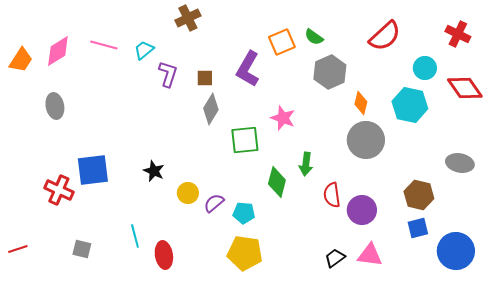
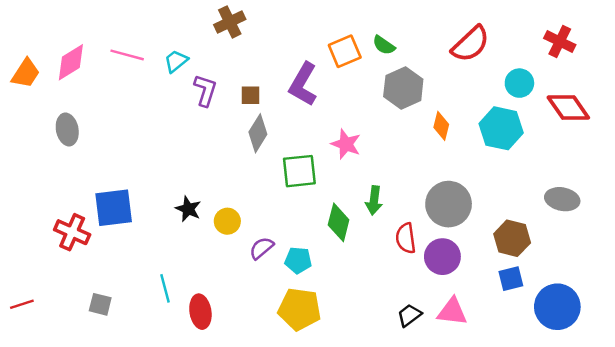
gray circle: (366, 140) -> (449, 204), moved
yellow circle: (188, 193) -> (227, 221), moved

